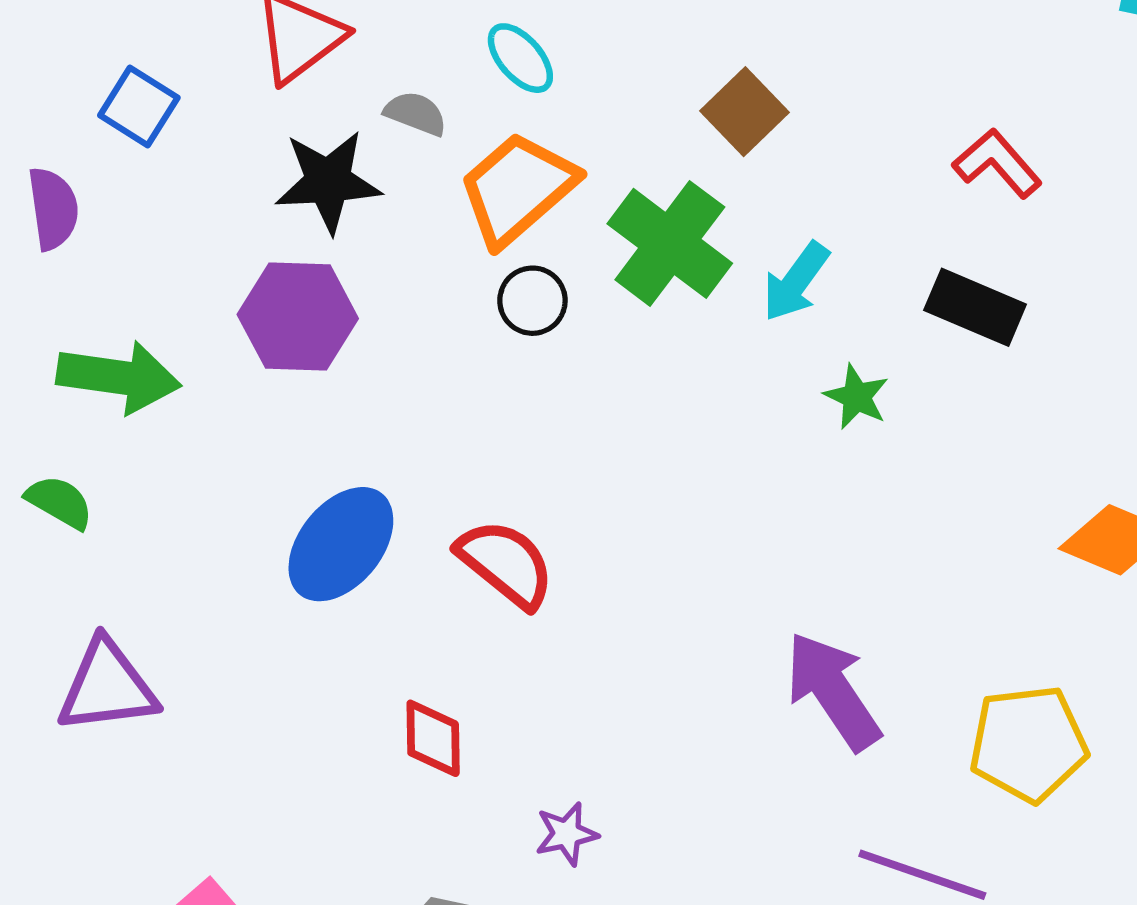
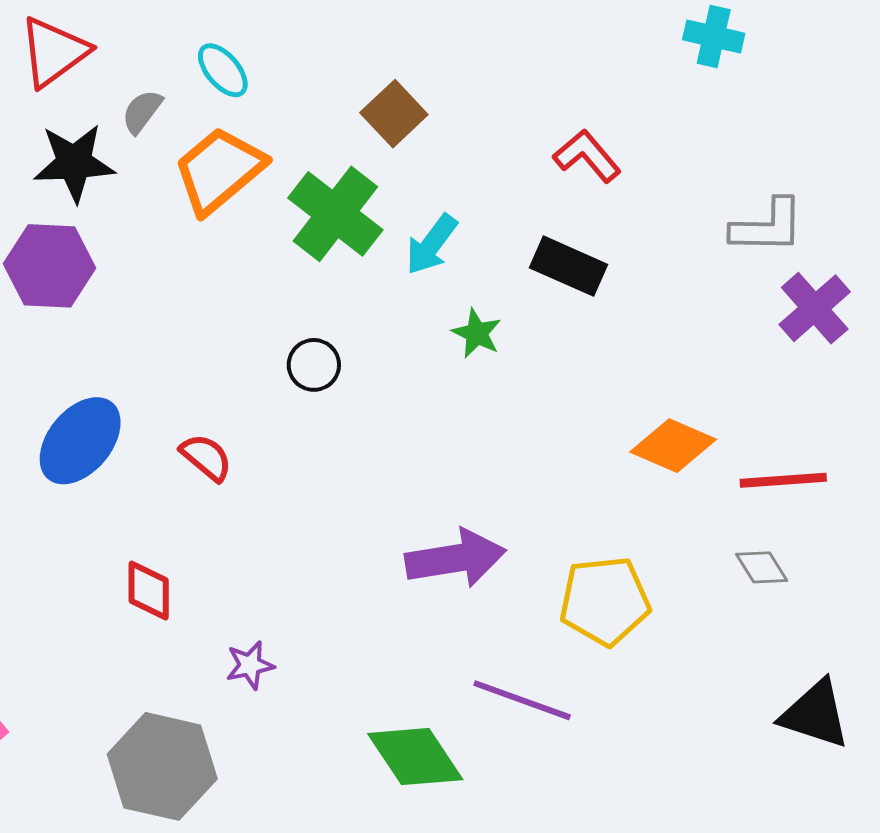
gray semicircle: (416, 113) -> (142, 112), turned -75
black circle: (532, 301) -> (314, 365), moved
red semicircle: (506, 563) -> (206, 457), size x0.7
purple arrow: (833, 691) -> (456, 558), turned 114

